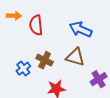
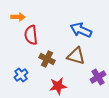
red semicircle: (36, 25) -> (31, 35), moved
blue cross: (23, 69) -> (21, 75), moved

